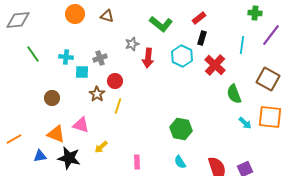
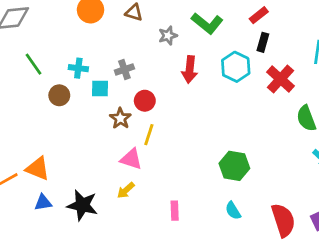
gray star: (132, 44) -> (168, 36), moved
brown circle: (52, 98) -> (59, 95), moved
pink triangle: (81, 125) -> (131, 159), moved
orange triangle: (56, 134) -> (38, 169), moved

